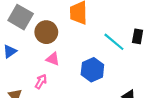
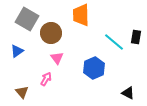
pink triangle: (53, 59) -> (57, 58), turned 32

